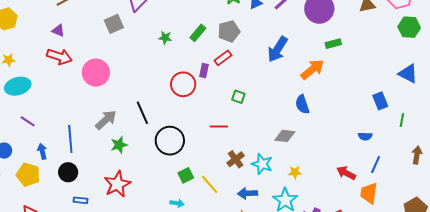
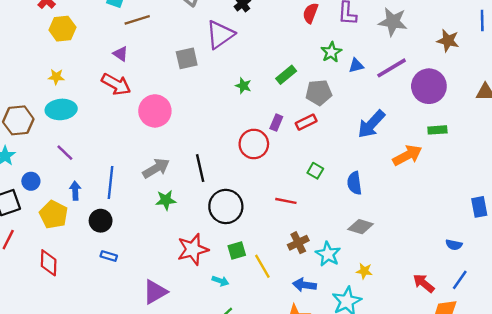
green rectangle: (198, 33) -> (286, 75), moved
purple rectangle: (204, 71) -> (276, 123), moved
blue semicircle: (302, 104) -> (354, 183), moved
red star: (117, 184) -> (193, 249), moved

